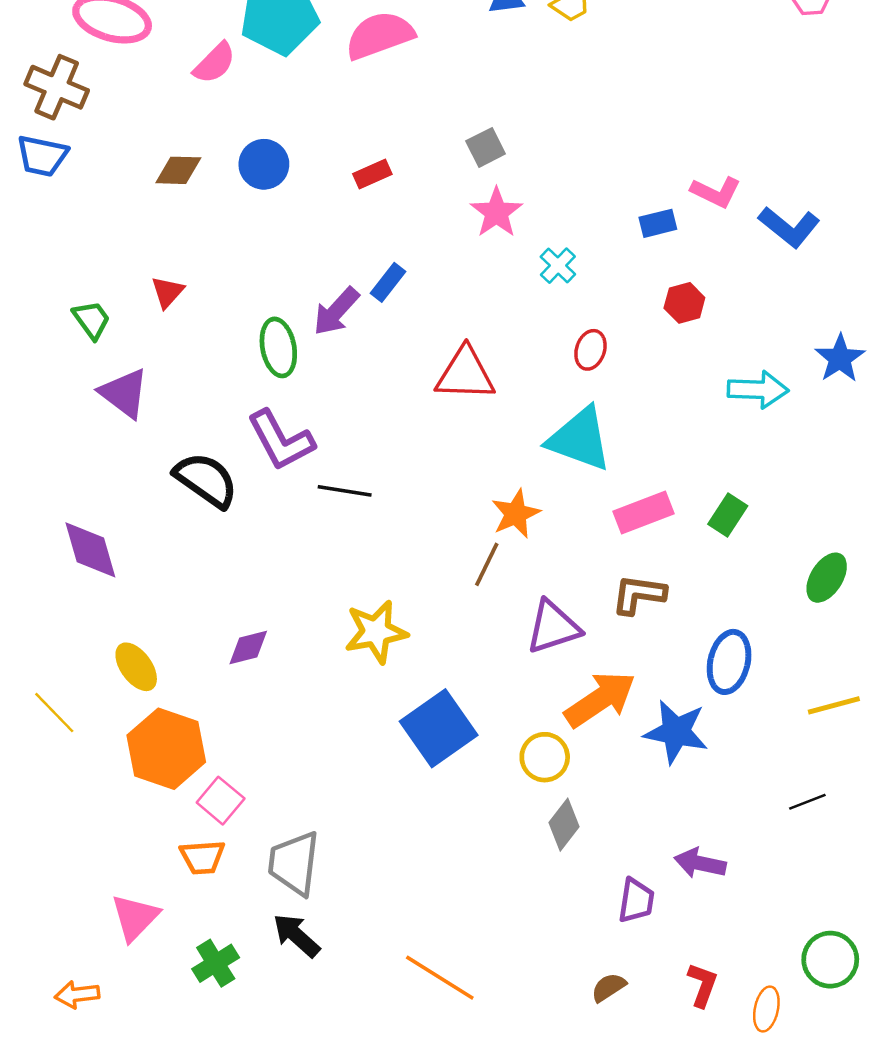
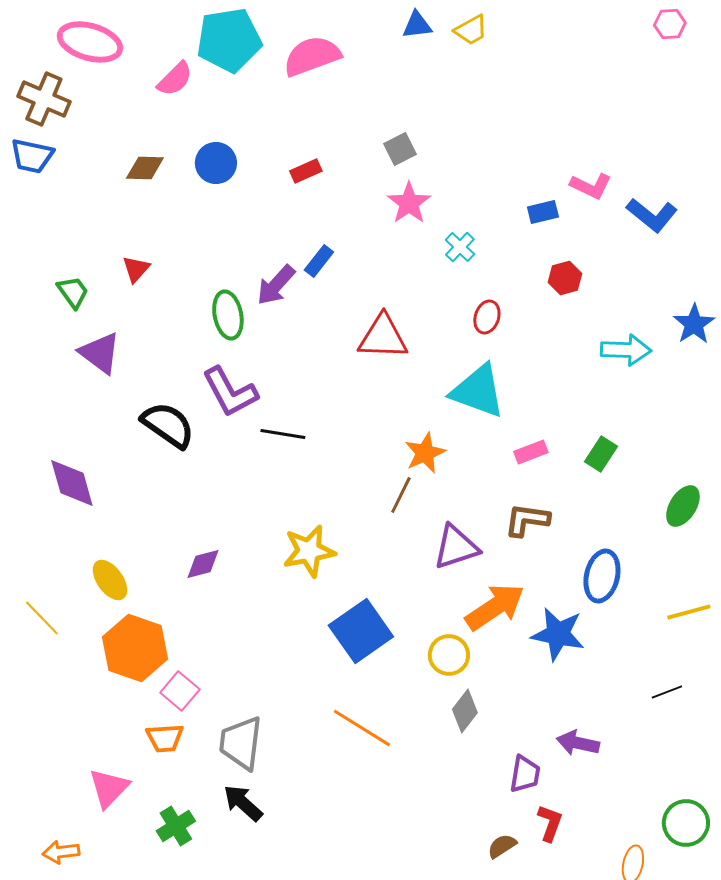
pink rectangle: (643, 513) -> (531, 452), size x0.7
orange line: (440, 978) -> (362, 728), moved
red L-shape: (703, 985) -> (550, 823), moved

